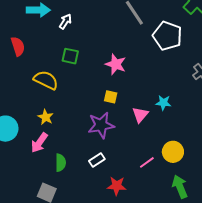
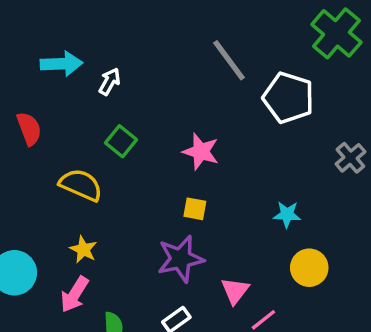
green square: (70, 56) -> (121, 141), turned 30
pink triangle: (140, 115) -> (235, 291), moved
yellow circle: (173, 152) -> (309, 268), moved

